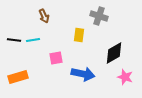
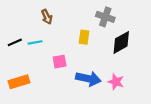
black line: (14, 40) -> (15, 42), turned -32
black diamond: (114, 53) -> (121, 42), moved
pink star: (125, 77) -> (116, 82), moved

